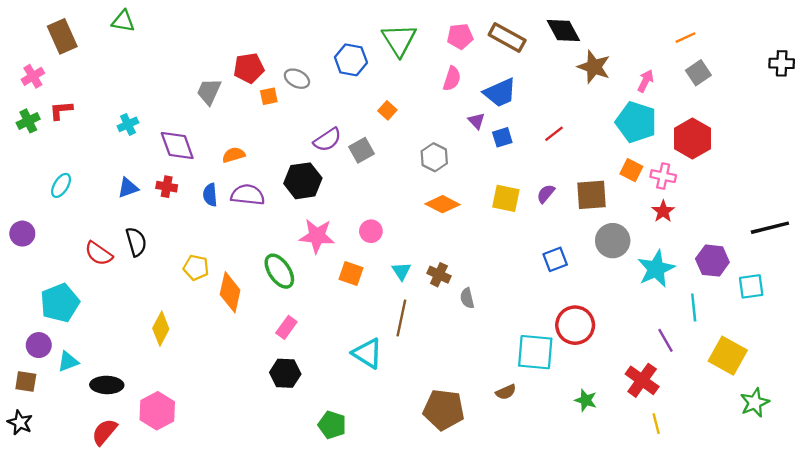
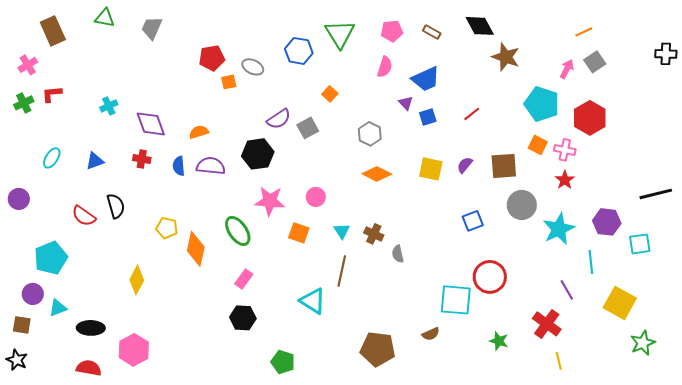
brown rectangle: (507, 38) -> (432, 32), size x0.6
pink arrow: (646, 81) -> (567, 69), moved
gray trapezoid: (209, 92) -> (152, 28), moved
blue triangle: (128, 188) -> (95, 161), moved
red semicircle: (104, 432) -> (89, 368), turned 60

